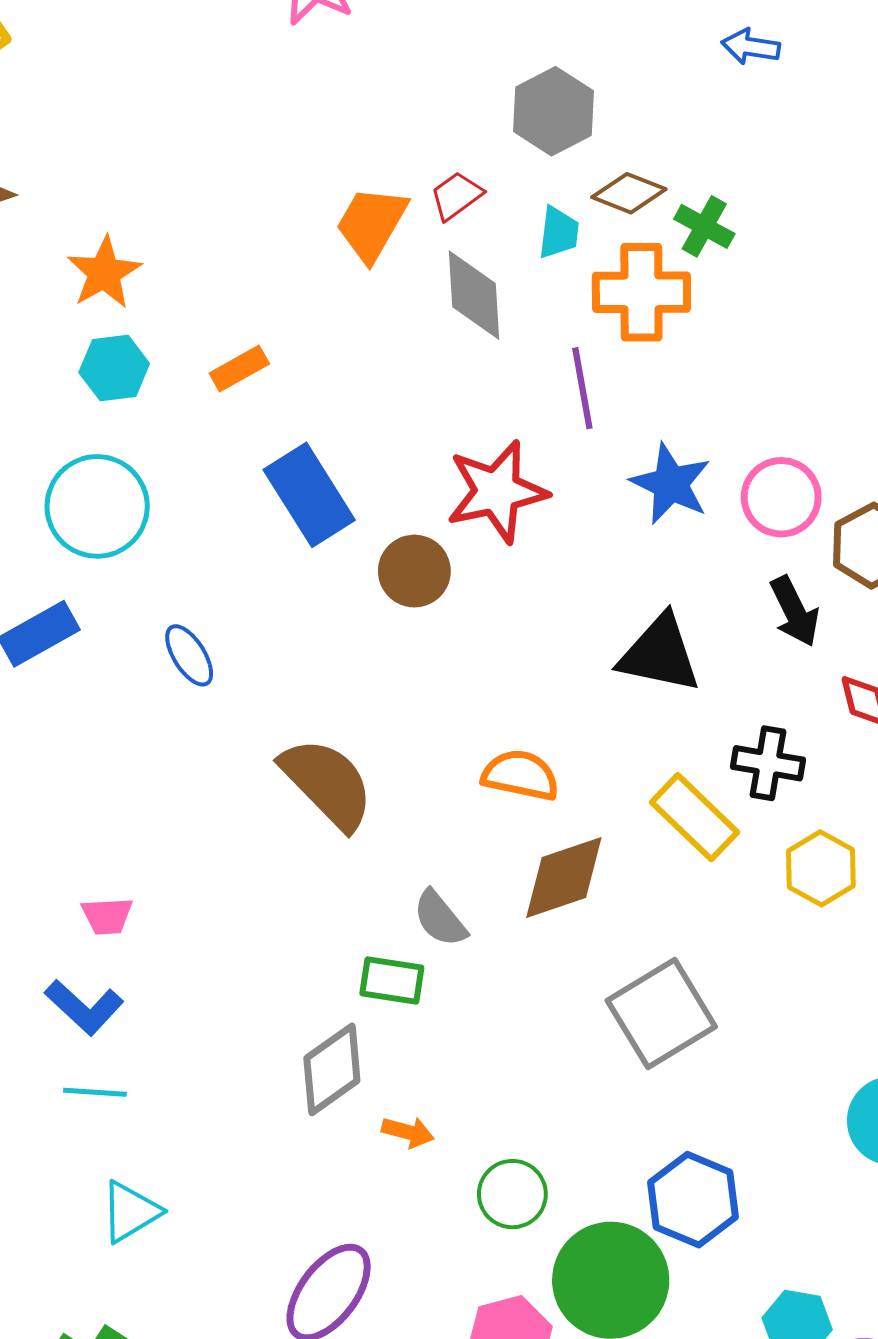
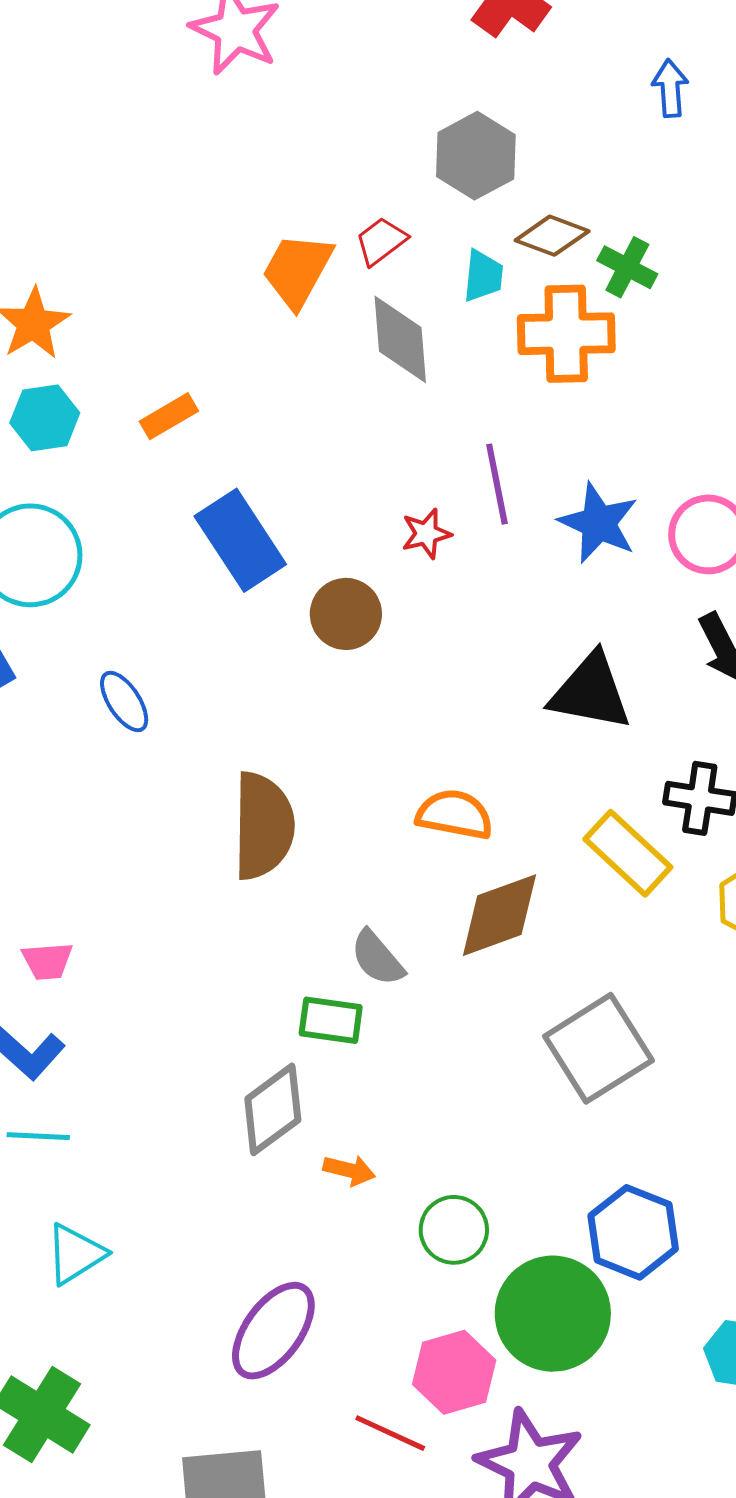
blue arrow: (751, 47) -> (670, 88), turned 78
purple line: (582, 388) -> (497, 484), moved
red star: (497, 491) -> (426, 534), size x0.5
brown semicircle: (327, 783) -> (263, 826), turned 46

